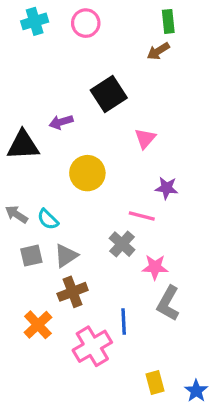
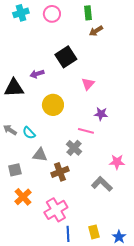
green rectangle: (168, 21) -> (88, 13), moved
gray square: (31, 256) -> (15, 170), moved
gray triangle: (66, 256) -> (40, 155), turned 42
pink star: (155, 267) -> (117, 162), moved
brown cross: (73, 292) -> (60, 172), moved
gray L-shape: (168, 303) -> (102, 184), turned 105
blue line: (124, 322) -> (68, 234), moved

